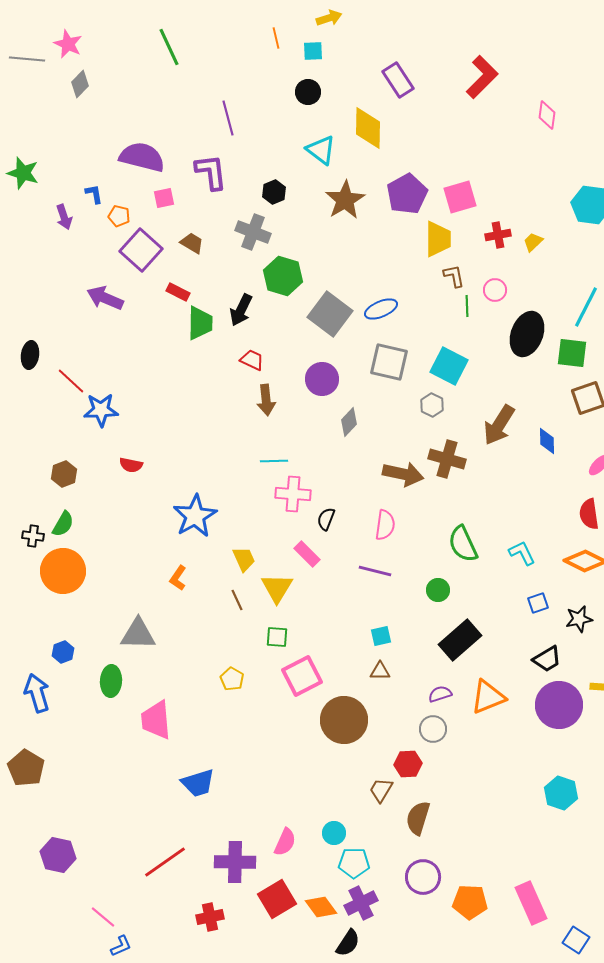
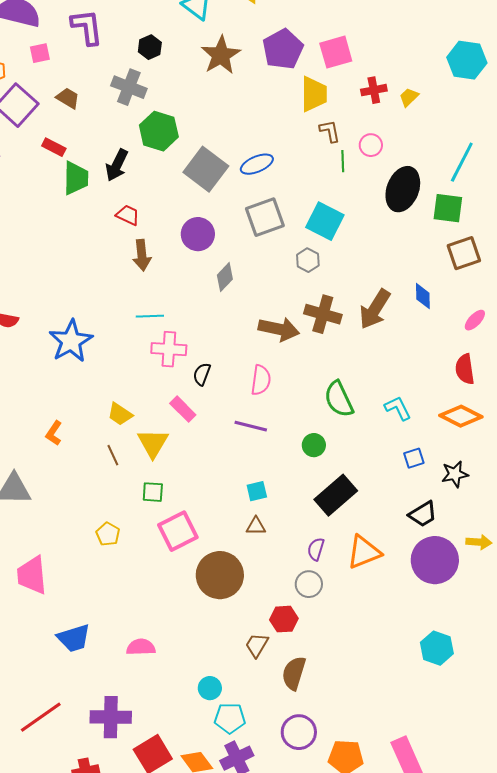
gray square: (389, 362) -> (265, 217), turned -33
brown arrow: (499, 425) -> (375, 309), moved
blue star: (195, 516) -> (71, 341), moved
yellow trapezoid: (244, 559) -> (120, 414), turned 148
purple semicircle: (440, 694) -> (316, 549), turned -55
pink semicircle: (285, 842) -> (141, 647), moved, turned -116

